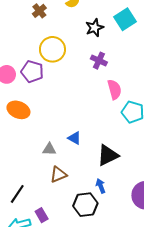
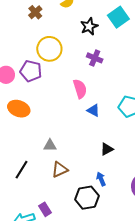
pink semicircle: (114, 90) -> (80, 89), moved
blue triangle: (74, 138) -> (93, 110), moved
black triangle: (108, 155) -> (107, 149), size x0.6
black line: (17, 194) -> (21, 170), moved

